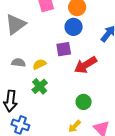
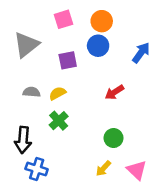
purple square: (64, 49) -> (68, 60), moved
red arrow: (85, 65) -> (114, 92), size x0.7

